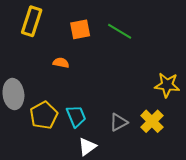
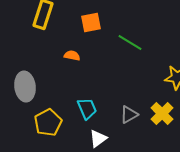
green line: (120, 31) -> (130, 43), moved
yellow pentagon: (44, 115) -> (48, 123), moved

